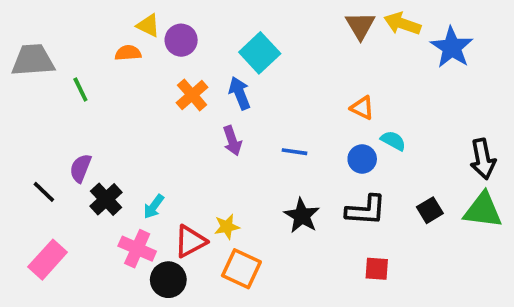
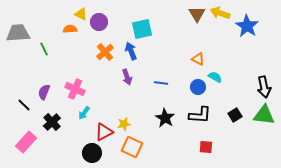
cyan square: (260, 53) -> (142, 29), turned 30
black cross: (106, 199) -> (52, 122), moved
pink cross: (137, 249) -> (75, 89), moved

